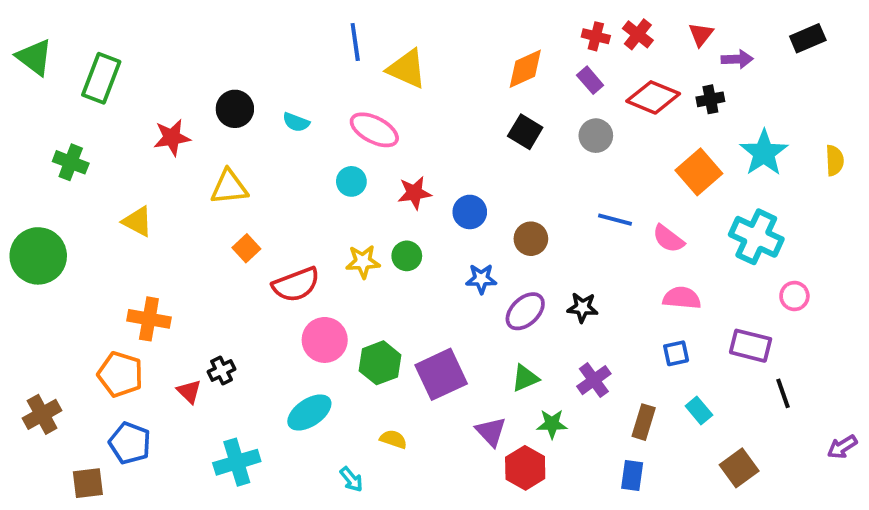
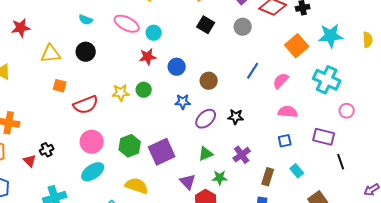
black circle: (235, 109) -> (86, 52), moved
cyan star: (764, 153) -> (331, 36), turned 30
cyan circle: (351, 181) -> (154, 33), moved
blue line: (615, 220) -> (253, 71), turned -72
pink semicircle: (668, 239) -> (281, 81), turned 96
orange square: (246, 248) -> (60, 86), turned -32
pink circle: (325, 340) -> (92, 142), moved
yellow semicircle: (393, 439) -> (137, 186), size x1.6

